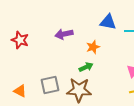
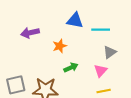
green arrow: (86, 67) -> (71, 67), moved

